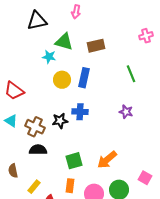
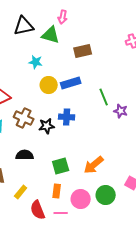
green triangle: (64, 42) -> (51, 35), moved
green line: (131, 74) -> (104, 97), moved
blue rectangle: (84, 78) -> (71, 83), turned 60
purple star: (126, 112) -> (121, 111), moved
brown cross: (35, 127) -> (24, 118), moved

